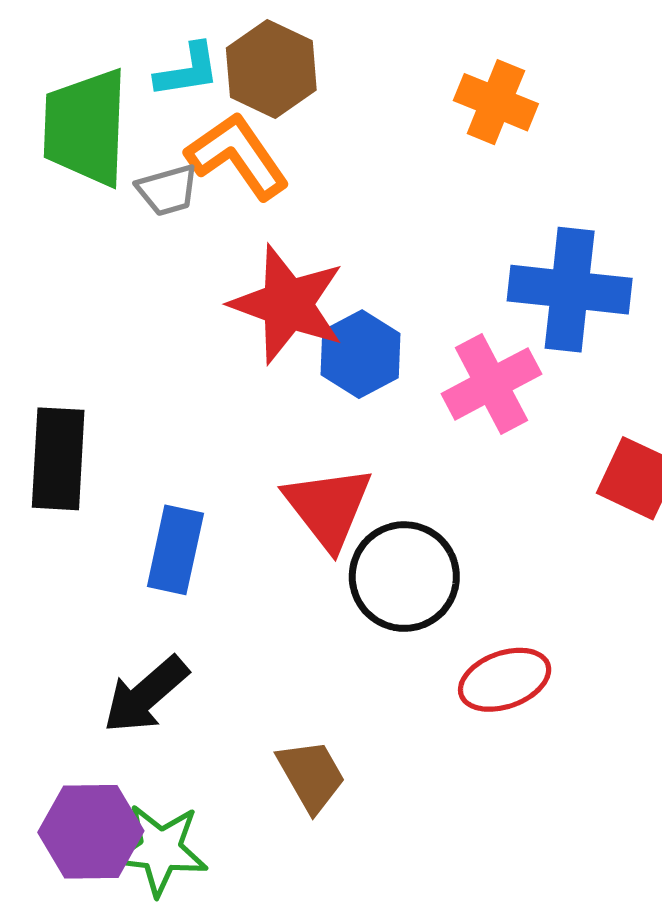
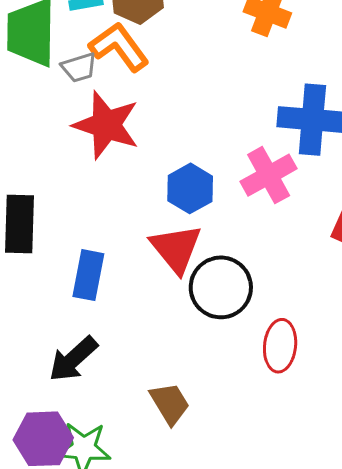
red star: (288, 304) -> (106, 125), moved
blue hexagon: (361, 354) -> (190, 188), moved
red ellipse: (505, 680) -> (280, 346), turned -63

